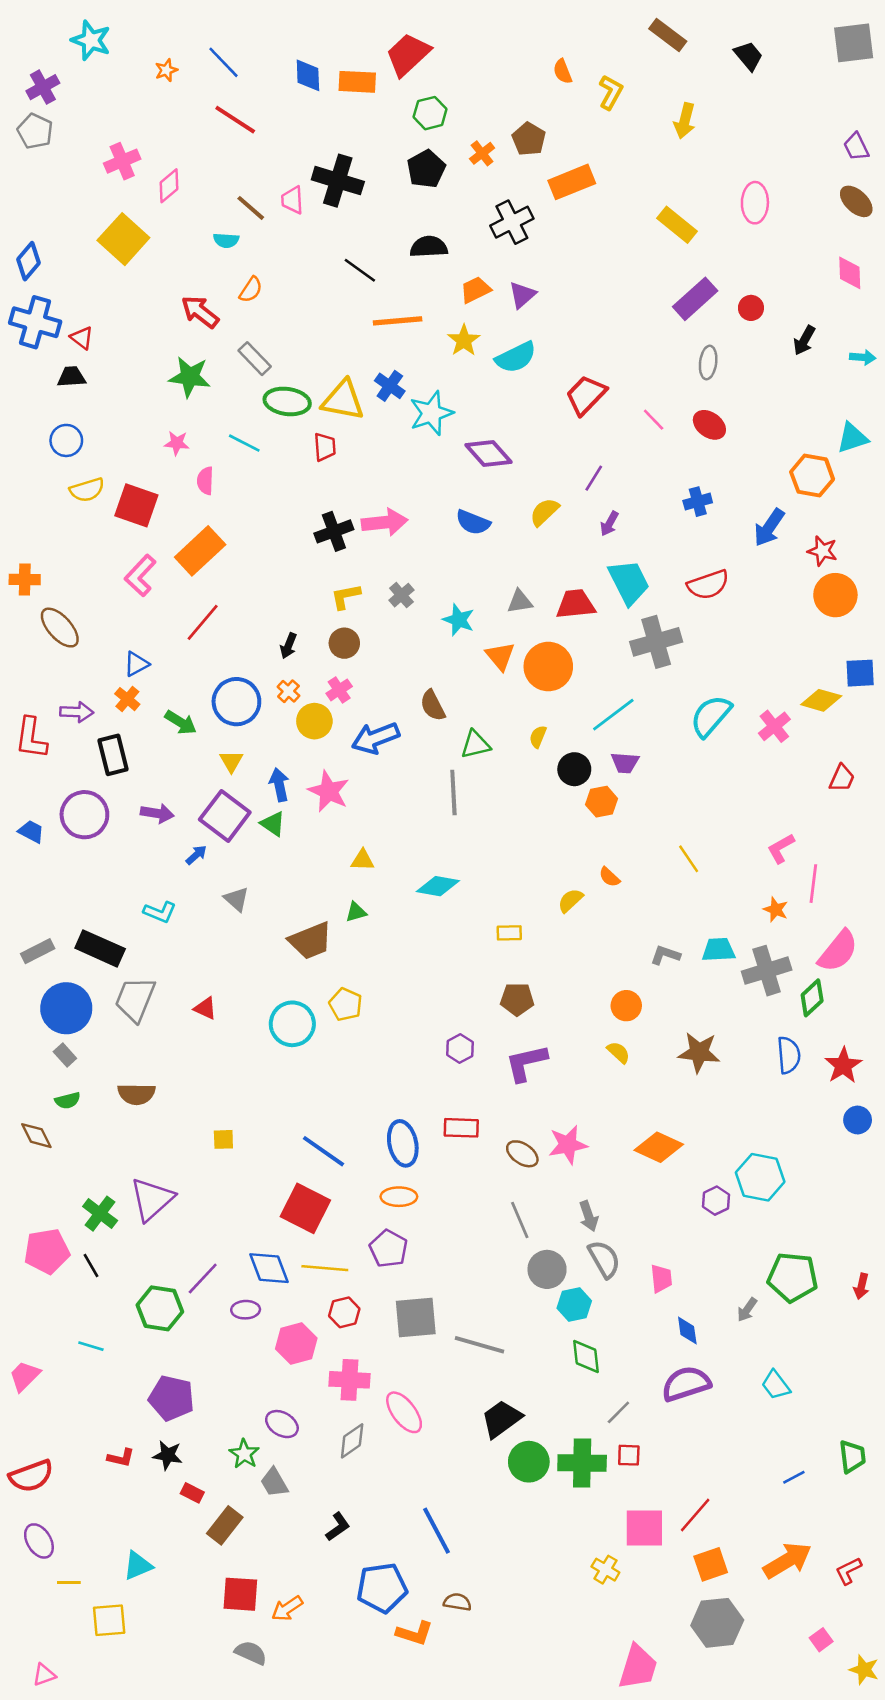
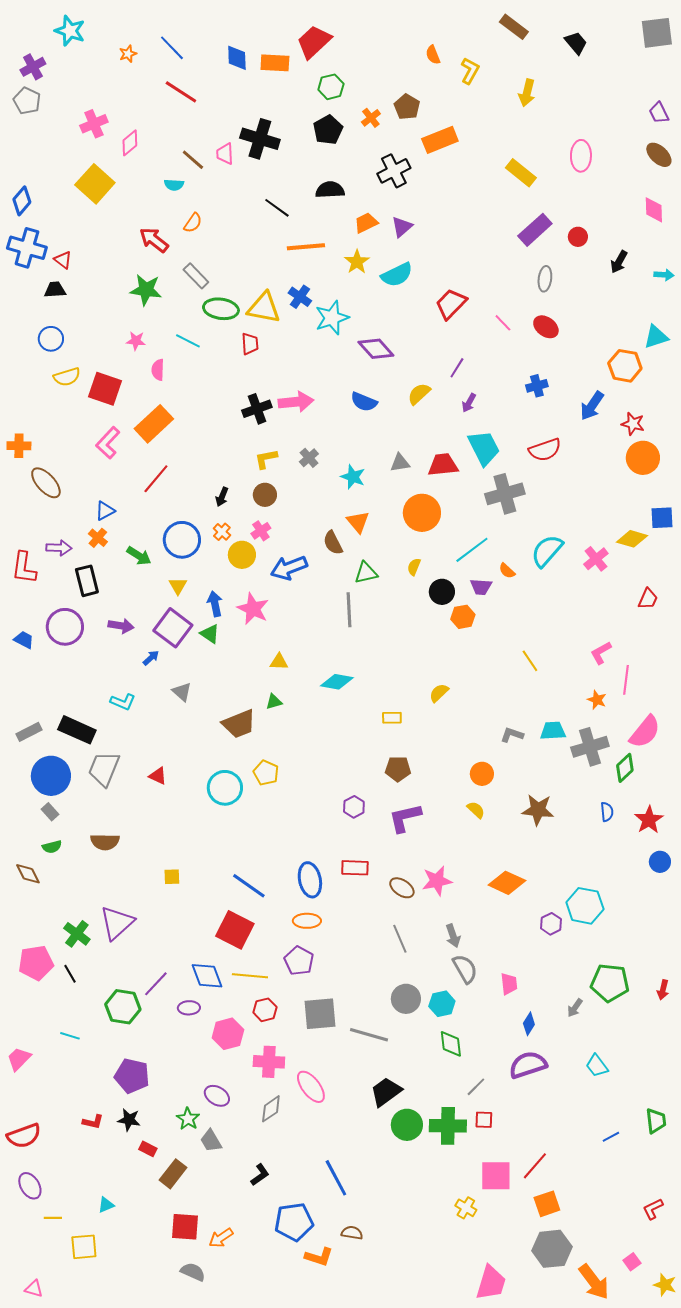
orange triangle: (500, 656) -> (358, 522), moved
orange semicircle: (609, 877) -> (507, 571), moved
blue semicircle: (789, 1055) -> (607, 812), size x0.7
gray circle: (547, 1269) -> (406, 999), moved
blue diamond: (687, 1330) -> (529, 1024), turned 40
orange arrow: (787, 1560) -> (594, 1282), moved, turned 84
cyan triangle: (138, 1566) -> (106, 1205), size x0.7
pink triangle: (44, 1675) -> (34, 1289), turned 36

